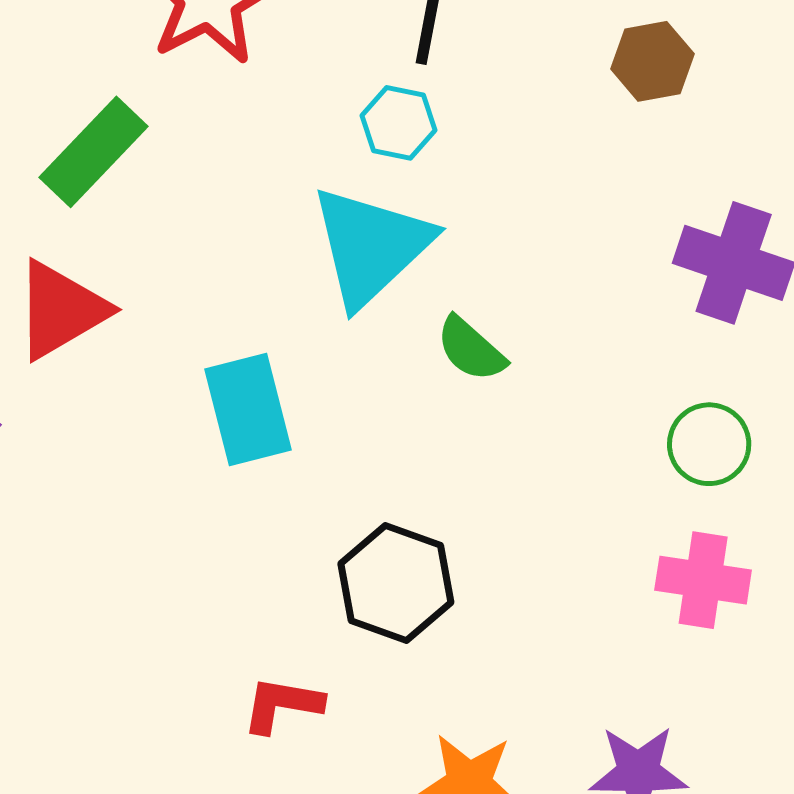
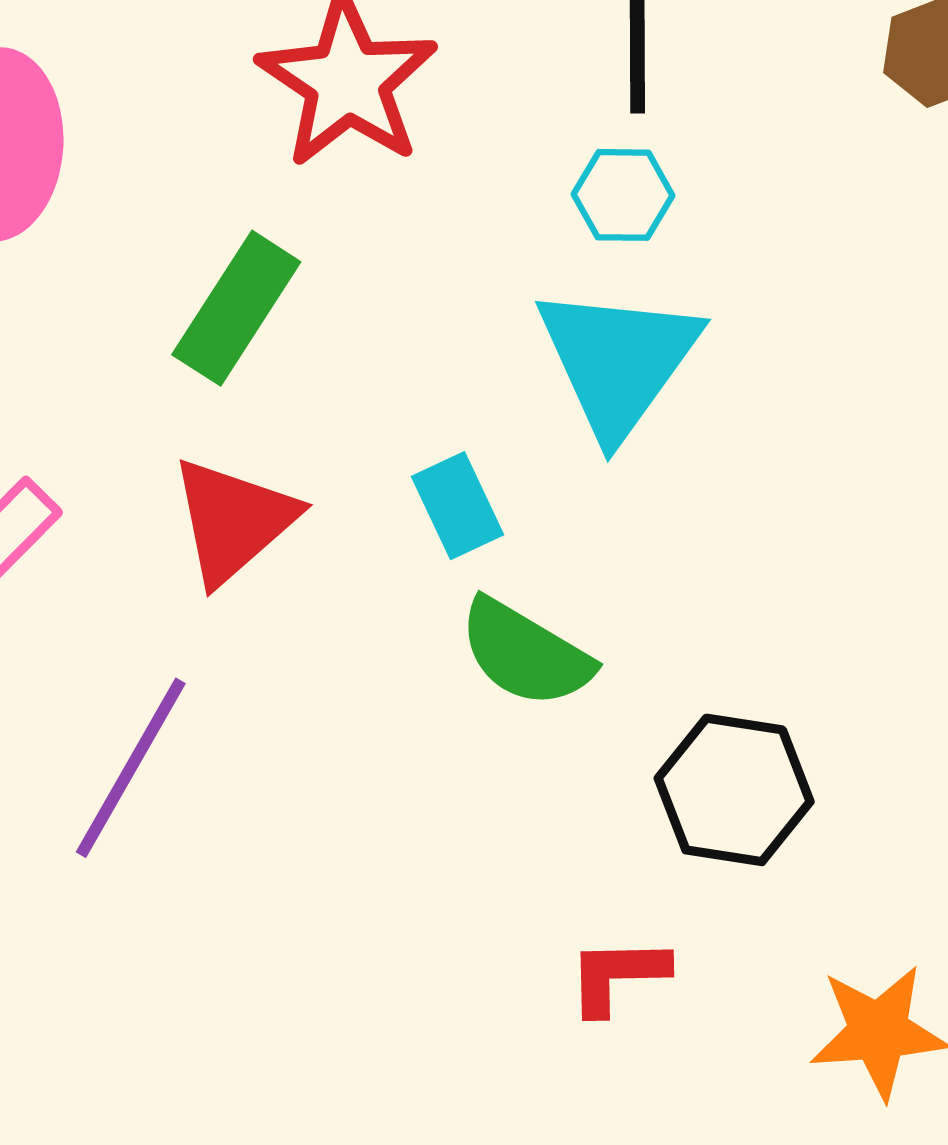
green semicircle: (471, 349) -> (525, 653), moved, size x1.4
cyan rectangle: (248, 410) -> (457, 506), moved, size x0.7

